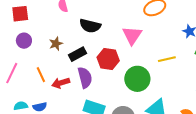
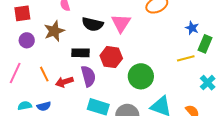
pink triangle: (132, 35) -> (121, 23), moved
brown star: (56, 44) -> (54, 31), moved, size x1.5
black rectangle: (78, 54) -> (81, 53), turned 30
yellow line: (167, 59) -> (186, 58), moved

